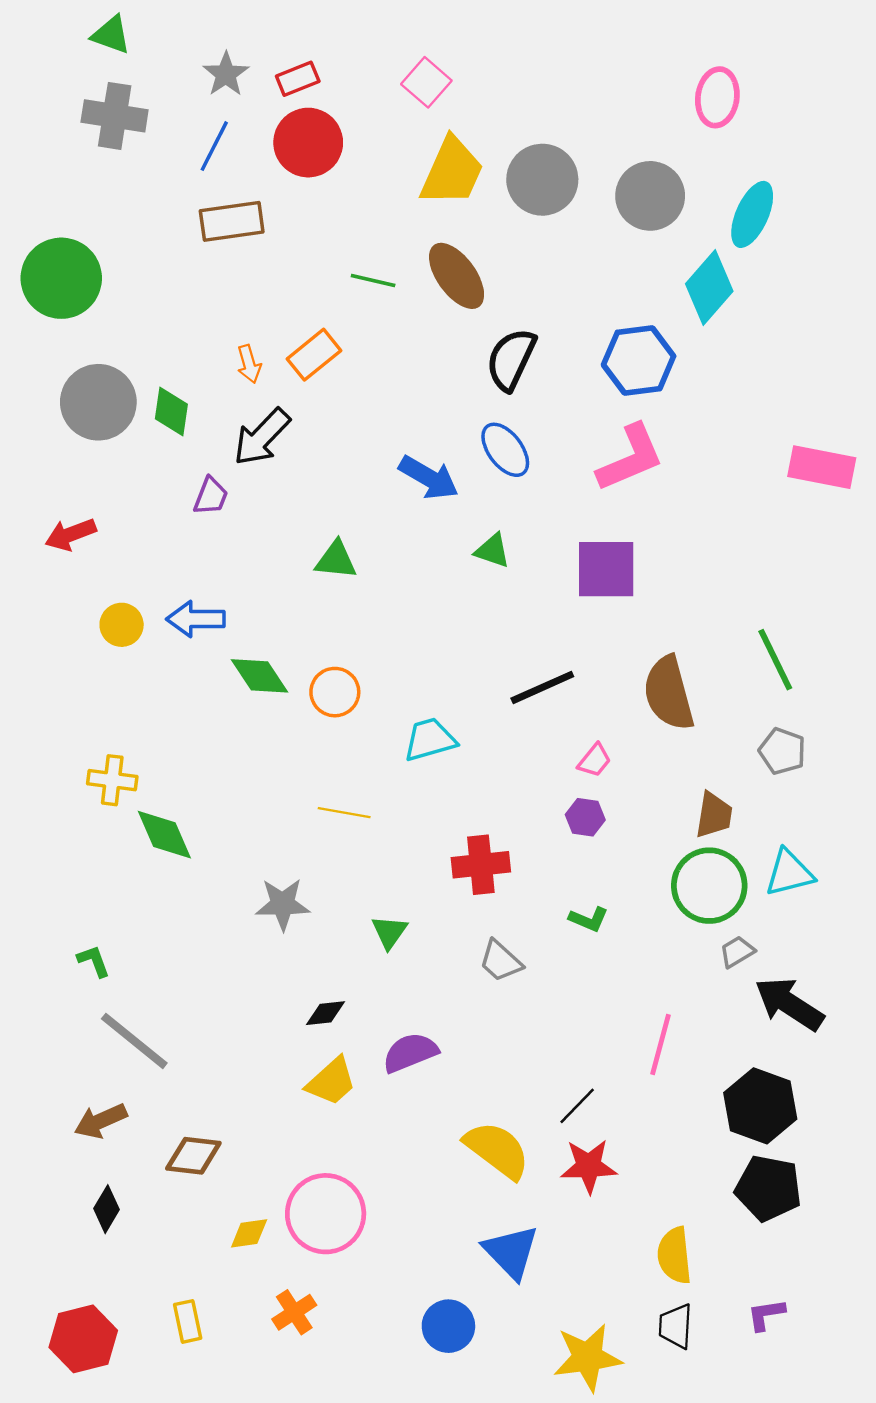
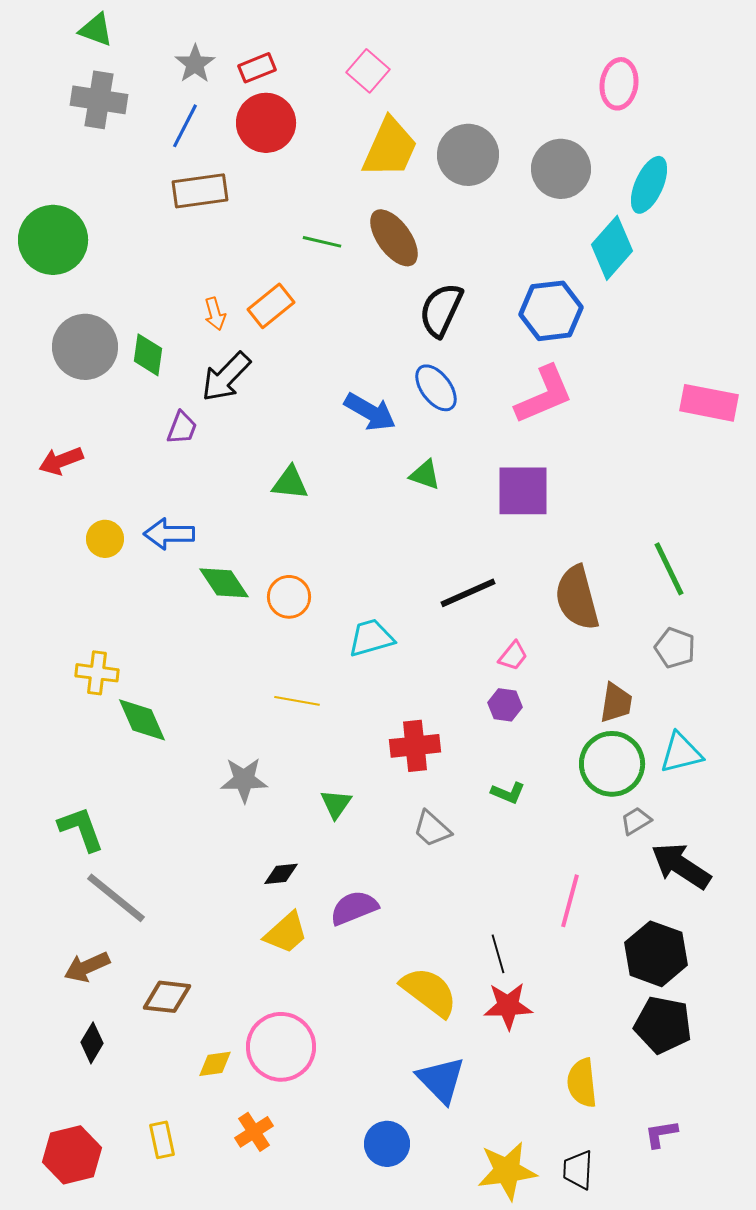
green L-shape: (94, 961) -> (81, 829), size x1.6
black line: (577, 1106) -> (498, 954), turned -60
black trapezoid: (676, 1326) -> (578, 1170), moved

